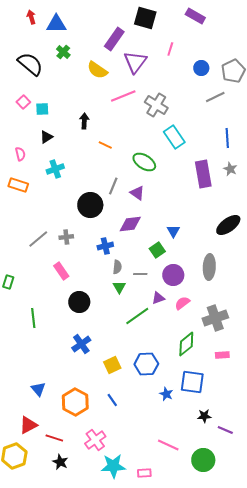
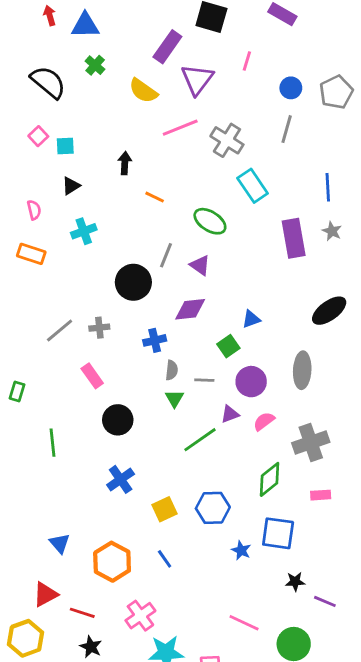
gray line: (215, 97) -> (287, 129), moved, turned -48
blue triangle: (173, 231) -> (251, 319), turned 40

